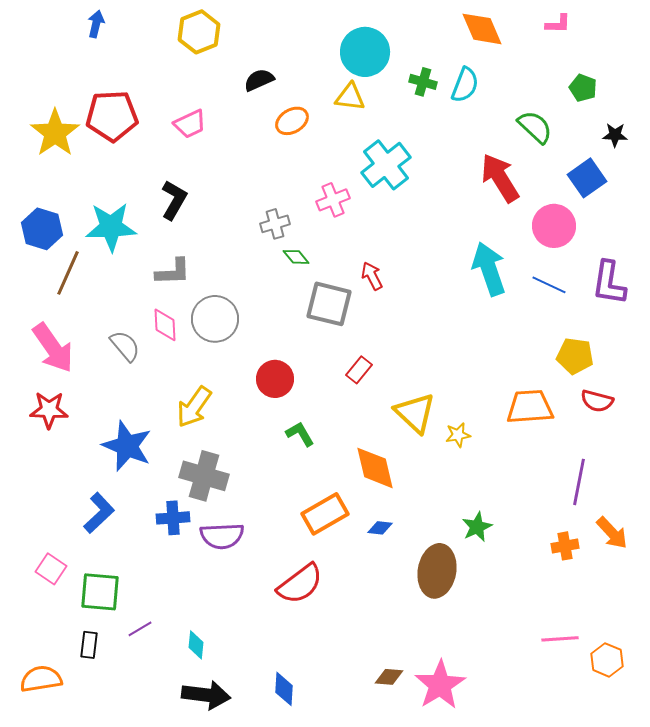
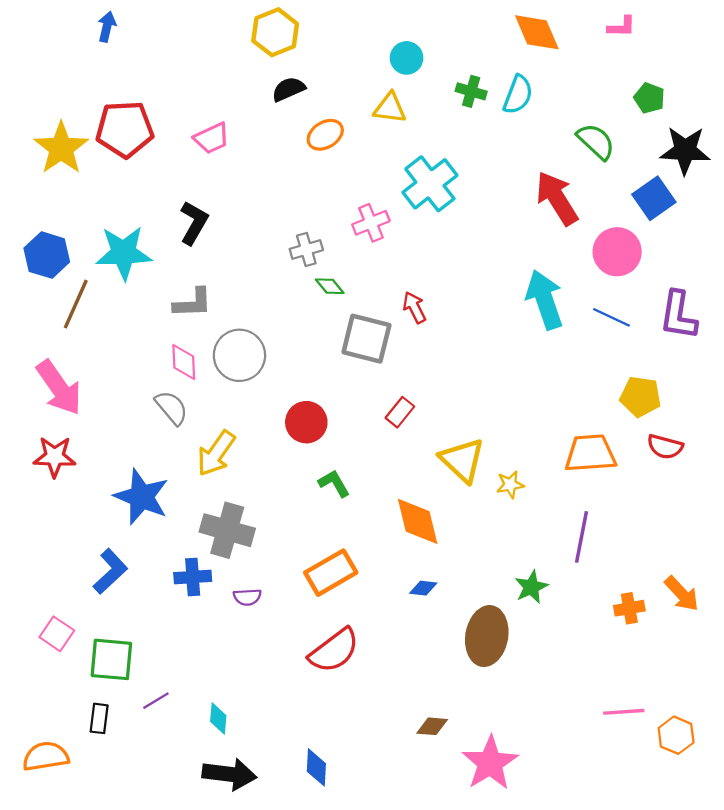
yellow hexagon: (199, 32) -> (275, 32), moved
cyan circle: (365, 52) -> (407, 58), size x0.6
black star: (615, 135) -> (685, 150), size x1.8
gray semicircle: (125, 346) -> (172, 408), moved
purple line: (579, 482) -> (581, 537), moved
orange rectangle: (325, 514) -> (331, 573), moved
purple semicircle: (222, 536) -> (247, 597), size x0.6
brown diamond: (389, 677) -> (432, 726), moved

